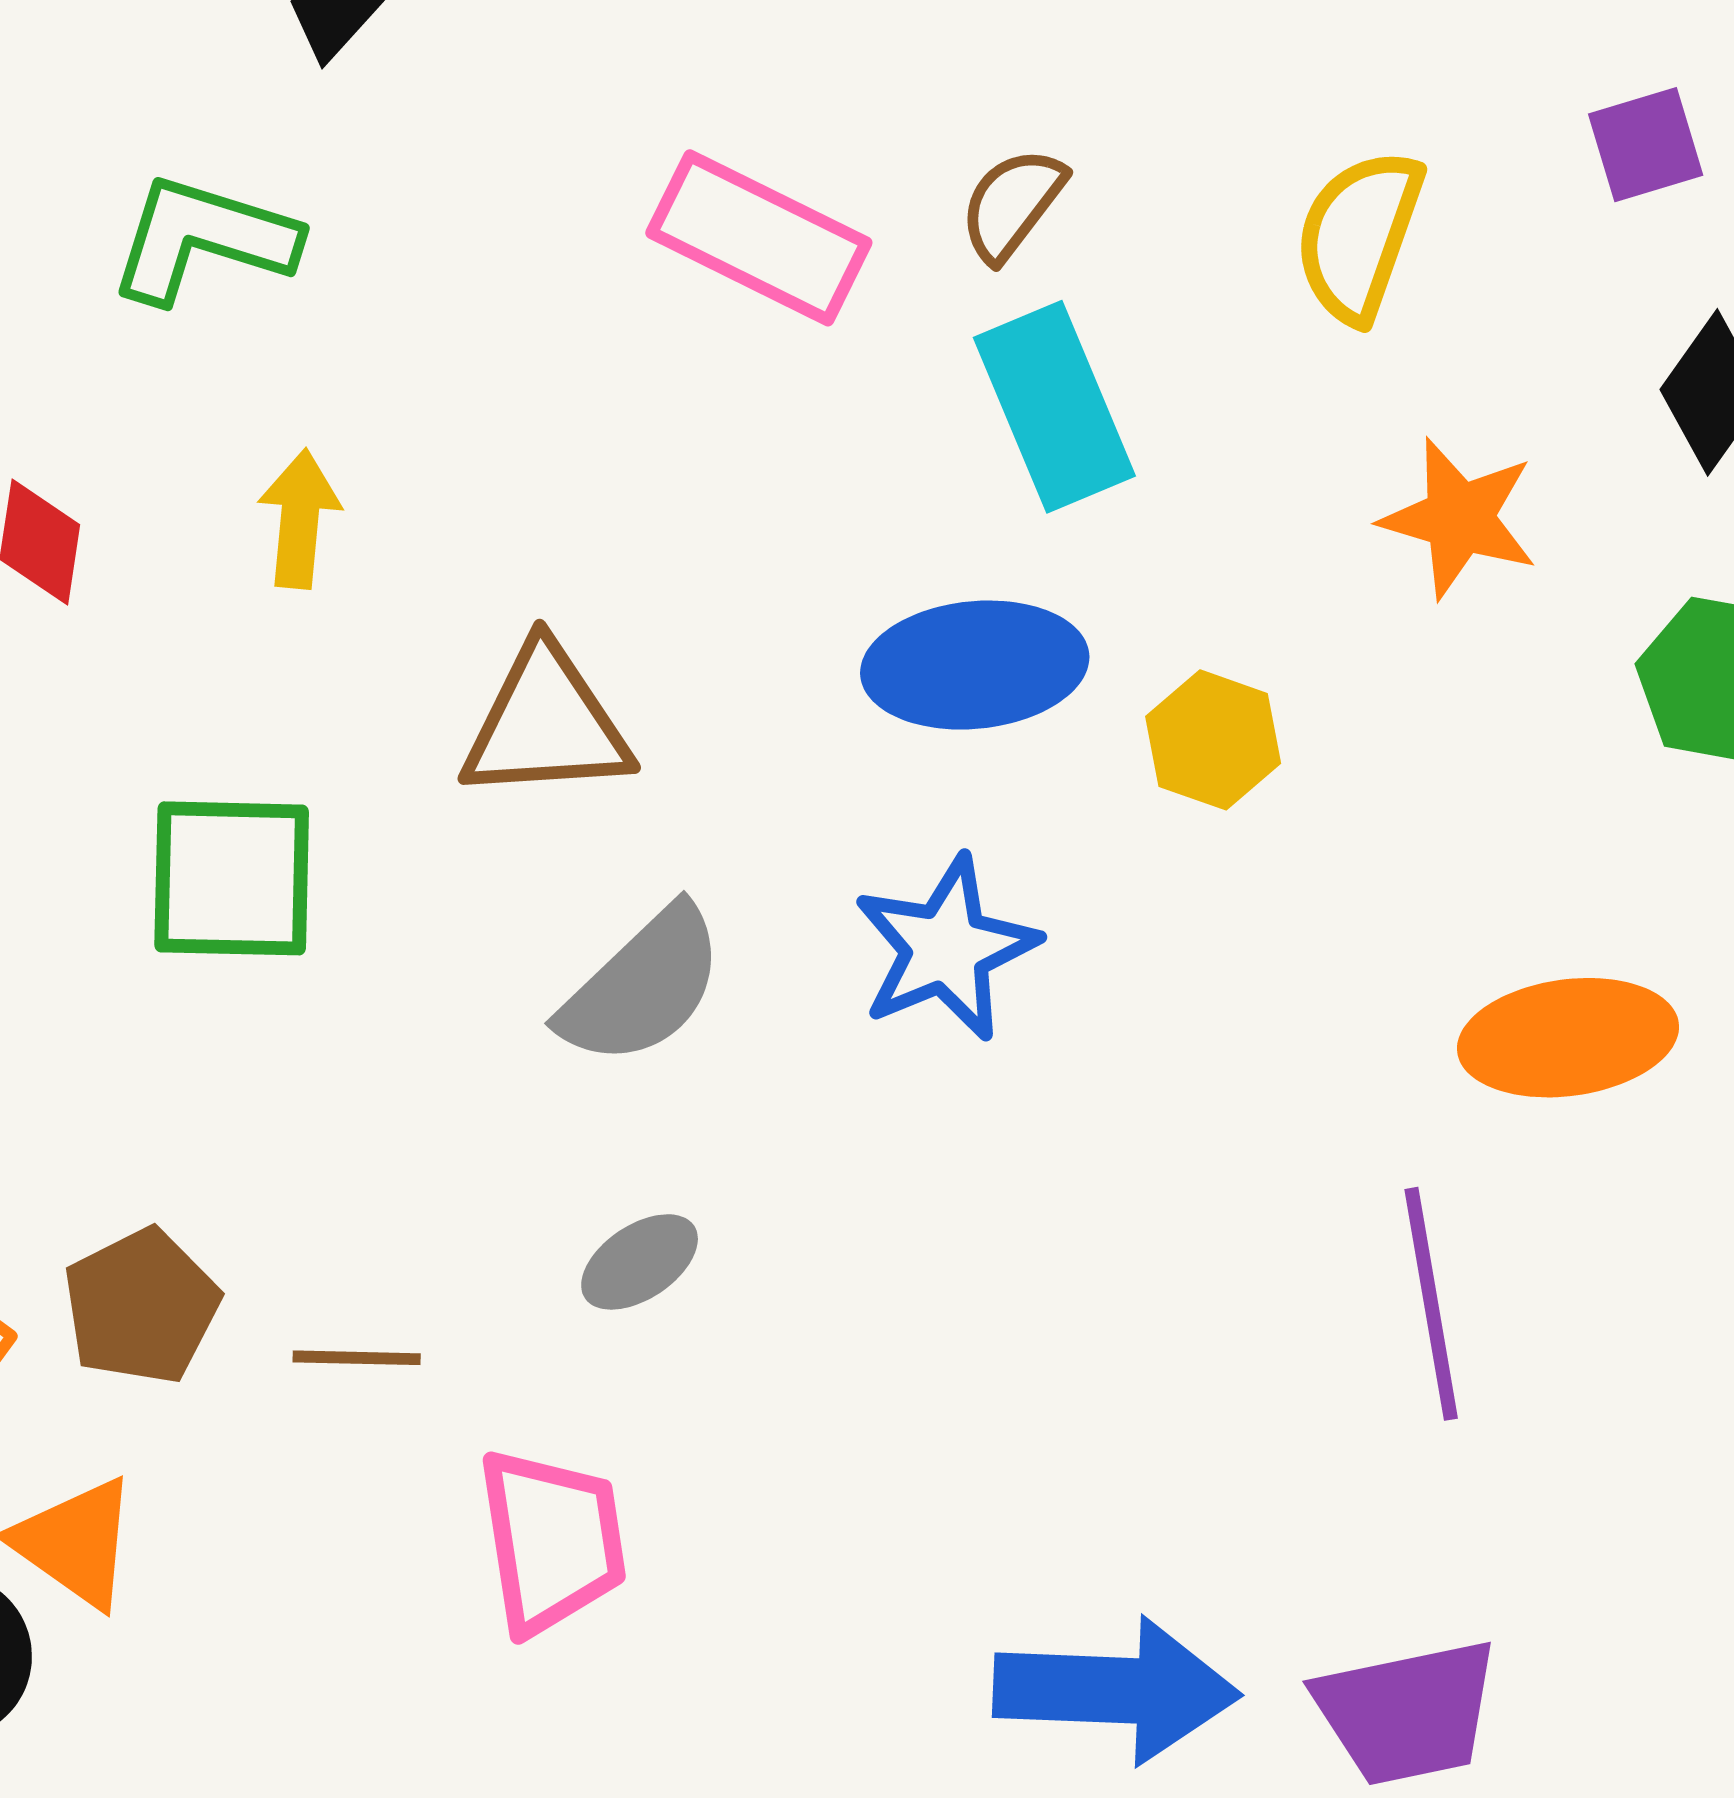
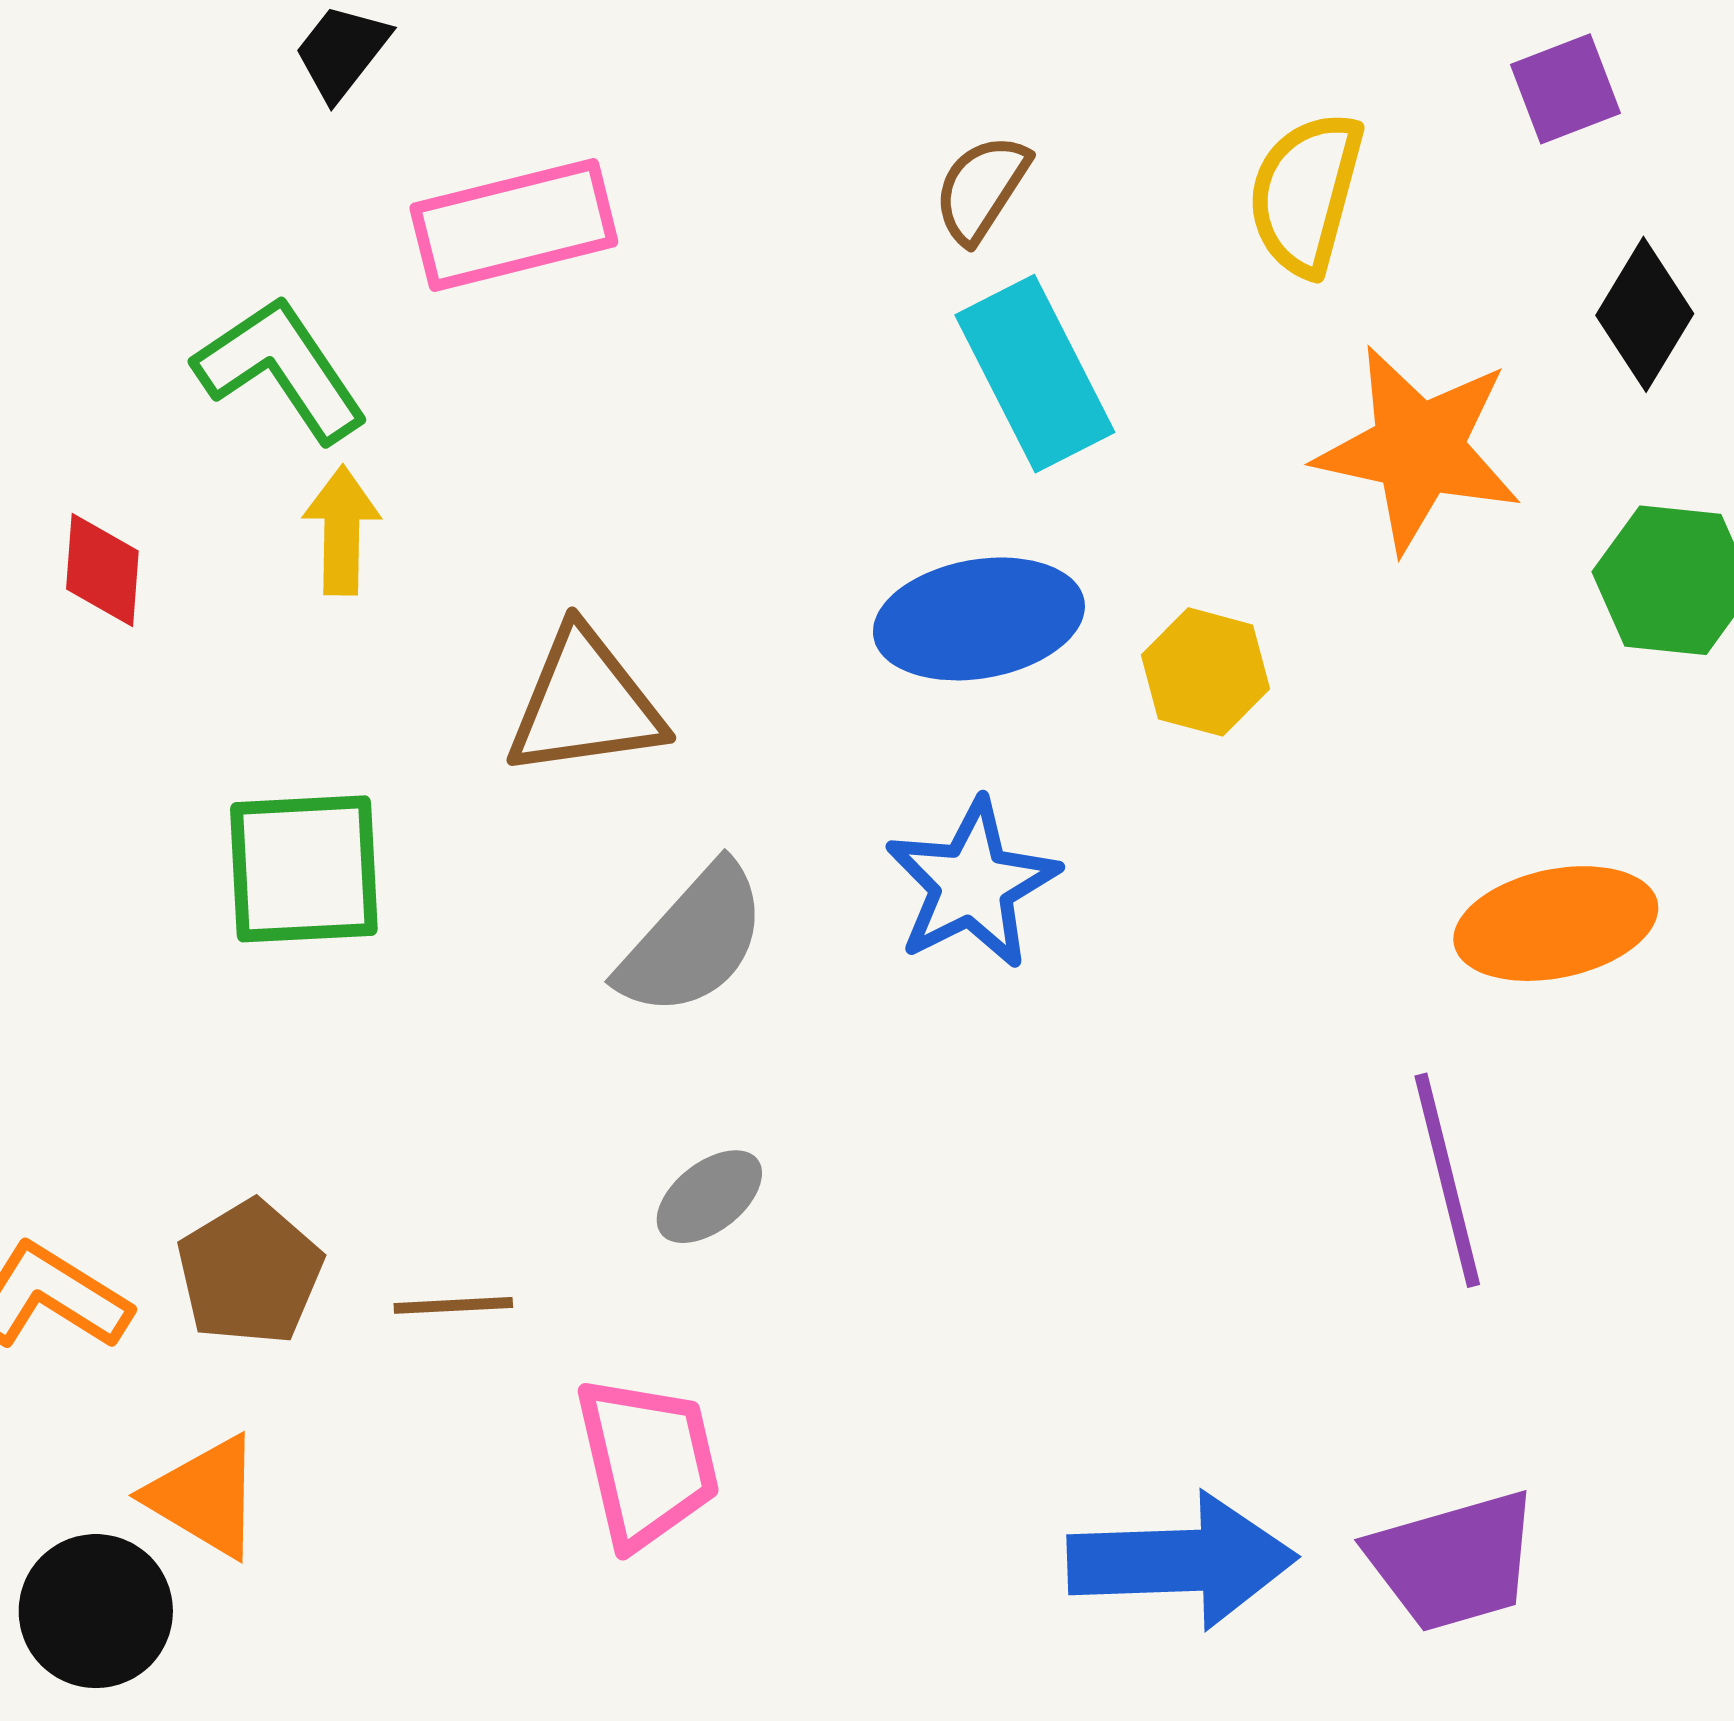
pink rectangle: (759, 238) -> (514, 225), moved, turned -36
green L-shape: (203, 239) -> (281, 369), moved, turned 43
orange star: (1459, 518) -> (1418, 449), size x1.4

